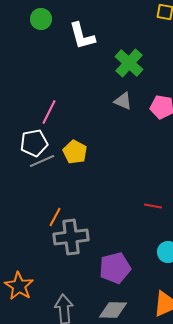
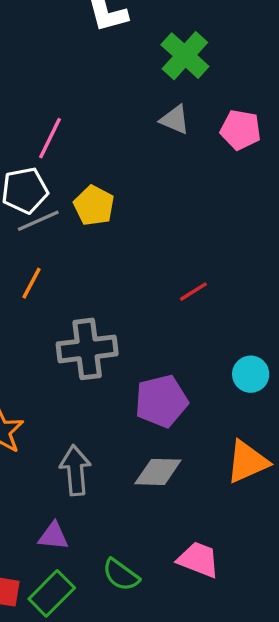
red line: (153, 206) -> (193, 292), moved, turned -42
orange line: (55, 217) -> (32, 283), moved

